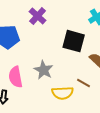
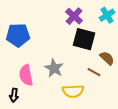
purple cross: (38, 16) -> (74, 16), moved
brown line: (84, 83) -> (94, 72), moved

